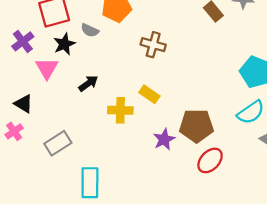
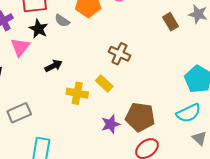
black star: (64, 44) -> (38, 29), turned -30
brown cross: (153, 45) -> (119, 54), moved

